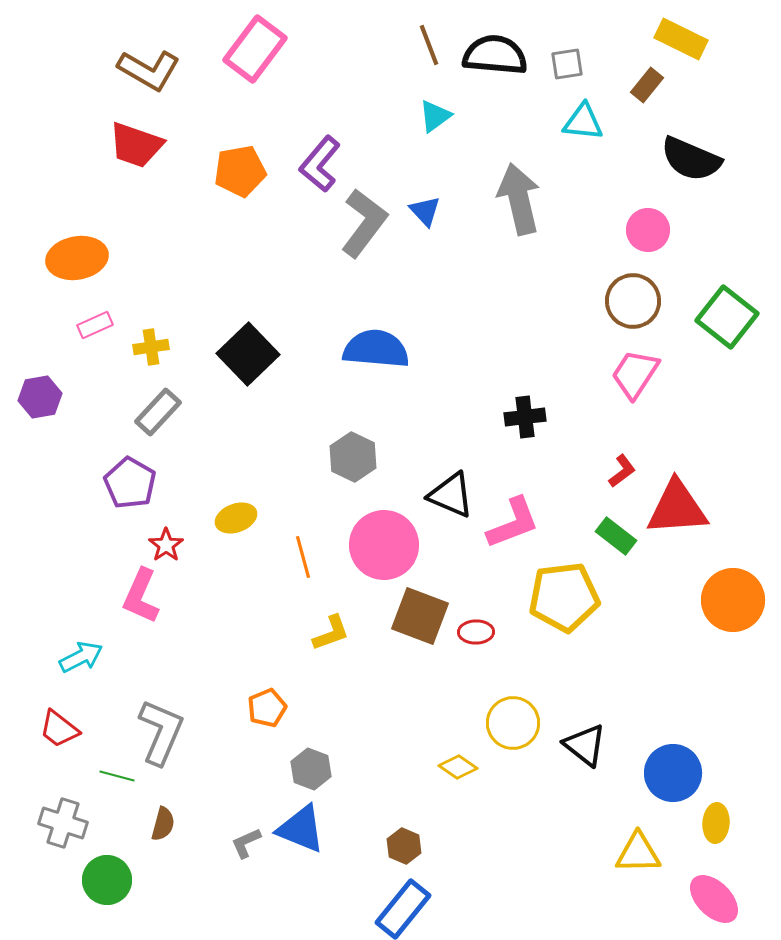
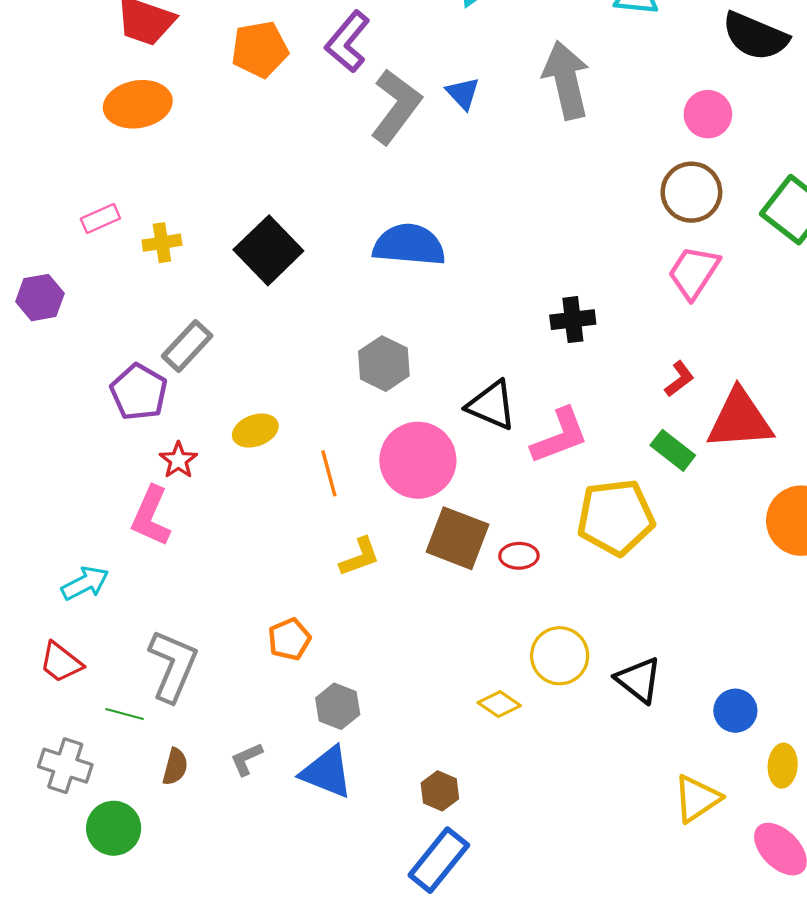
orange ellipse: (77, 258) -> (138, 104), moved
gray rectangle: (158, 412) -> (187, 346), moved
blue circle: (673, 773) -> (735, 711), size x0.7
gray L-shape: (246, 843) -> (247, 759), moved
yellow triangle: (638, 853) -> (697, 799), turned -33

